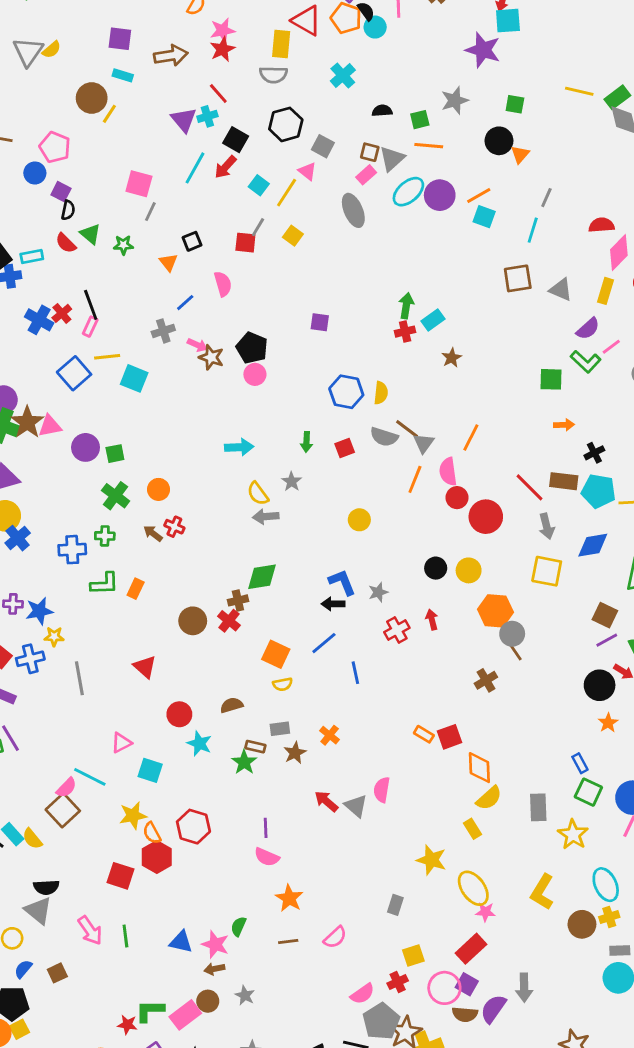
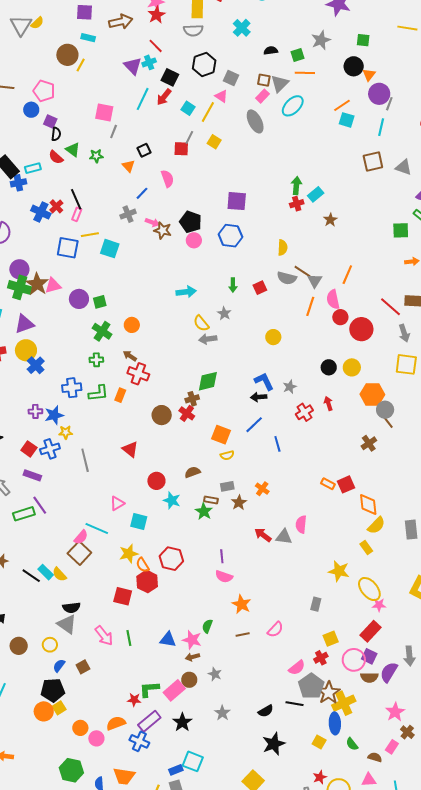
purple circle: (440, 195) -> (379, 94), moved
purple square: (320, 322) -> (237, 201), size x1.5
blue square: (74, 373) -> (68, 248), turned -35
blue hexagon: (346, 392) -> (230, 236), moved
red cross: (174, 527) -> (138, 374), moved, size x1.5
blue cross: (72, 550) -> (72, 388), moved
gray triangle: (356, 806) -> (284, 537), turned -30

